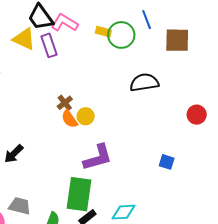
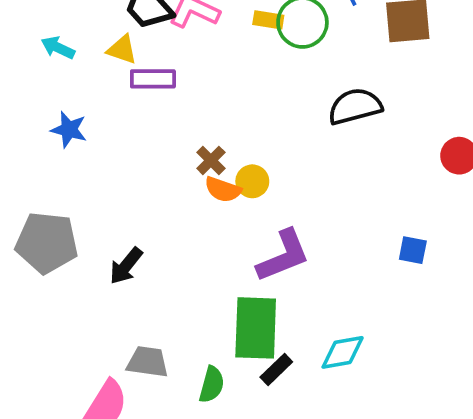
yellow triangle: (24, 39) -> (122, 50), size x0.7
purple rectangle: (49, 45) -> (153, 79), moved, turned -65
orange semicircle: (69, 119) -> (223, 190), turned -30

